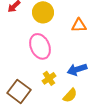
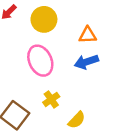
blue arrow: (77, 69) -> (86, 62), moved

